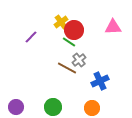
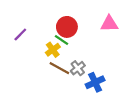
yellow cross: (61, 22) -> (53, 50), moved
gray cross: (79, 60) -> (78, 68), moved

